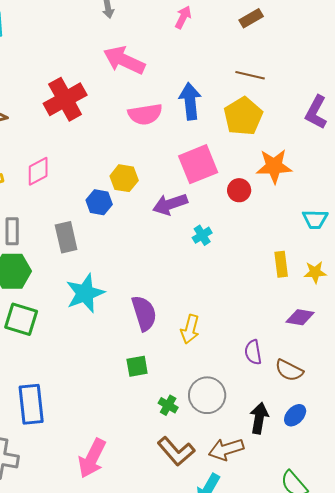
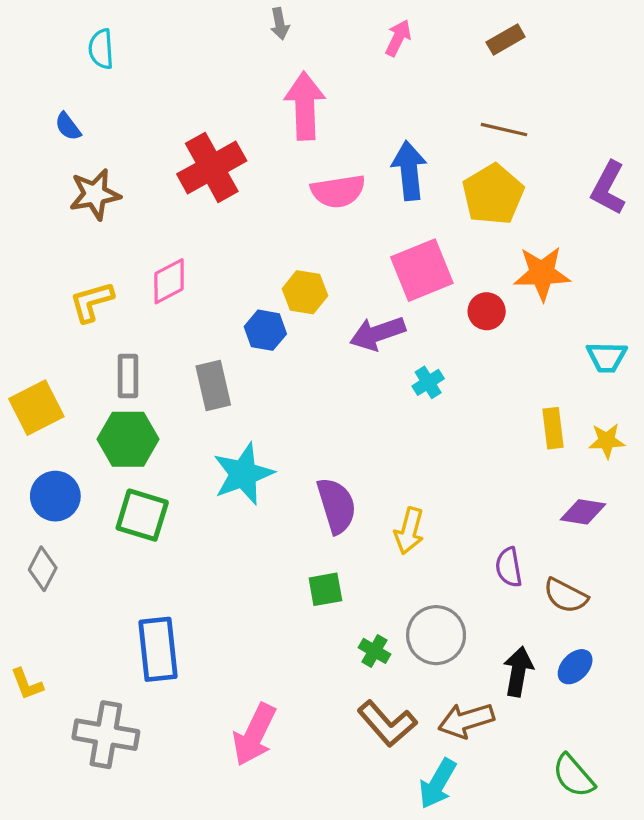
pink arrow: (124, 60) -> (305, 106), turned 63

